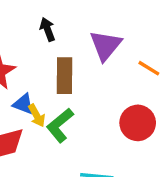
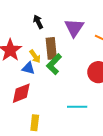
yellow arrow: (37, 116) -> (35, 56), moved
green L-shape: (60, 125) -> (54, 64), moved

